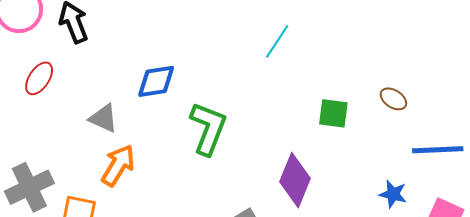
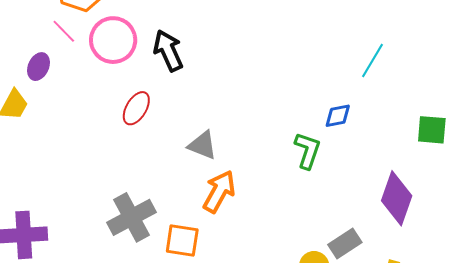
blue diamond: (156, 81) -> (338, 116), moved, size x0.7
green L-shape: (208, 128) -> (308, 150), size x0.7

